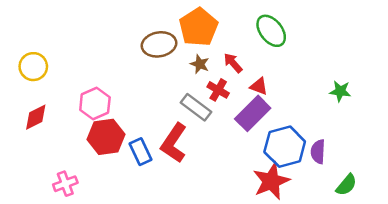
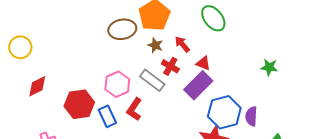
pink hexagon: (95, 104) -> (117, 84), moved
red diamond: (36, 117) -> (37, 86), moved
red L-shape: (174, 143) -> (134, 109), size x0.7

